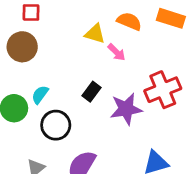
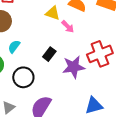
cyan semicircle: (40, 95) -> (14, 47), moved

